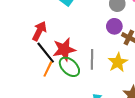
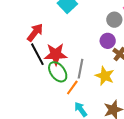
yellow star: (118, 62) -> (105, 76), turned -30
orange line: (48, 69) -> (72, 88), moved

